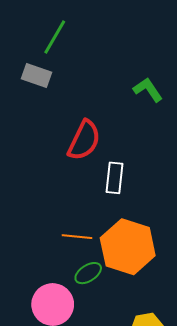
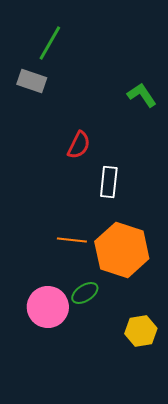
red semicircle: (84, 140) -> (79, 145), size x0.7
green ellipse: (88, 273) -> (85, 293), moved

